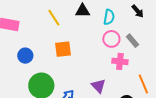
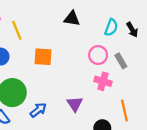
cyan semicircle: (109, 17) -> (111, 27), moved
yellow line: (54, 18) -> (17, 30), moved

